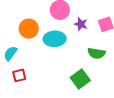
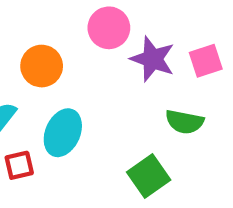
purple star: (81, 24) -> (153, 59), size x1.5
cyan ellipse: (55, 39) -> (63, 133), moved, turned -65

